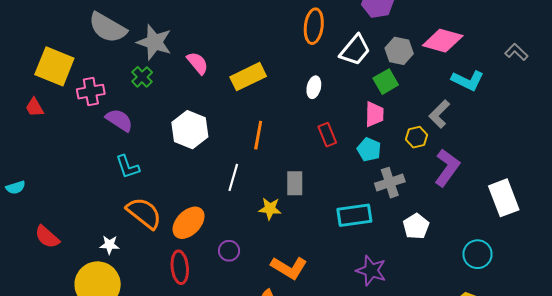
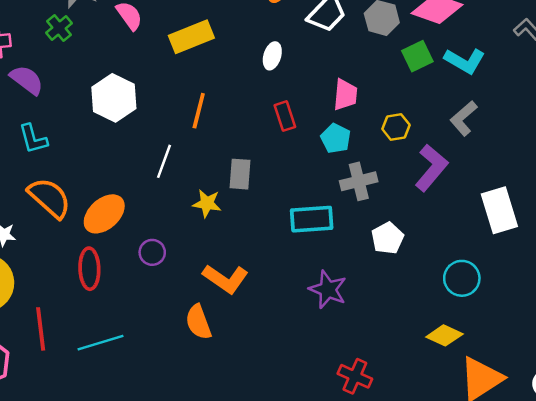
green square: (386, 82) -> (417, 56), moved
gray L-shape: (439, 114) -> (464, 118), moved

